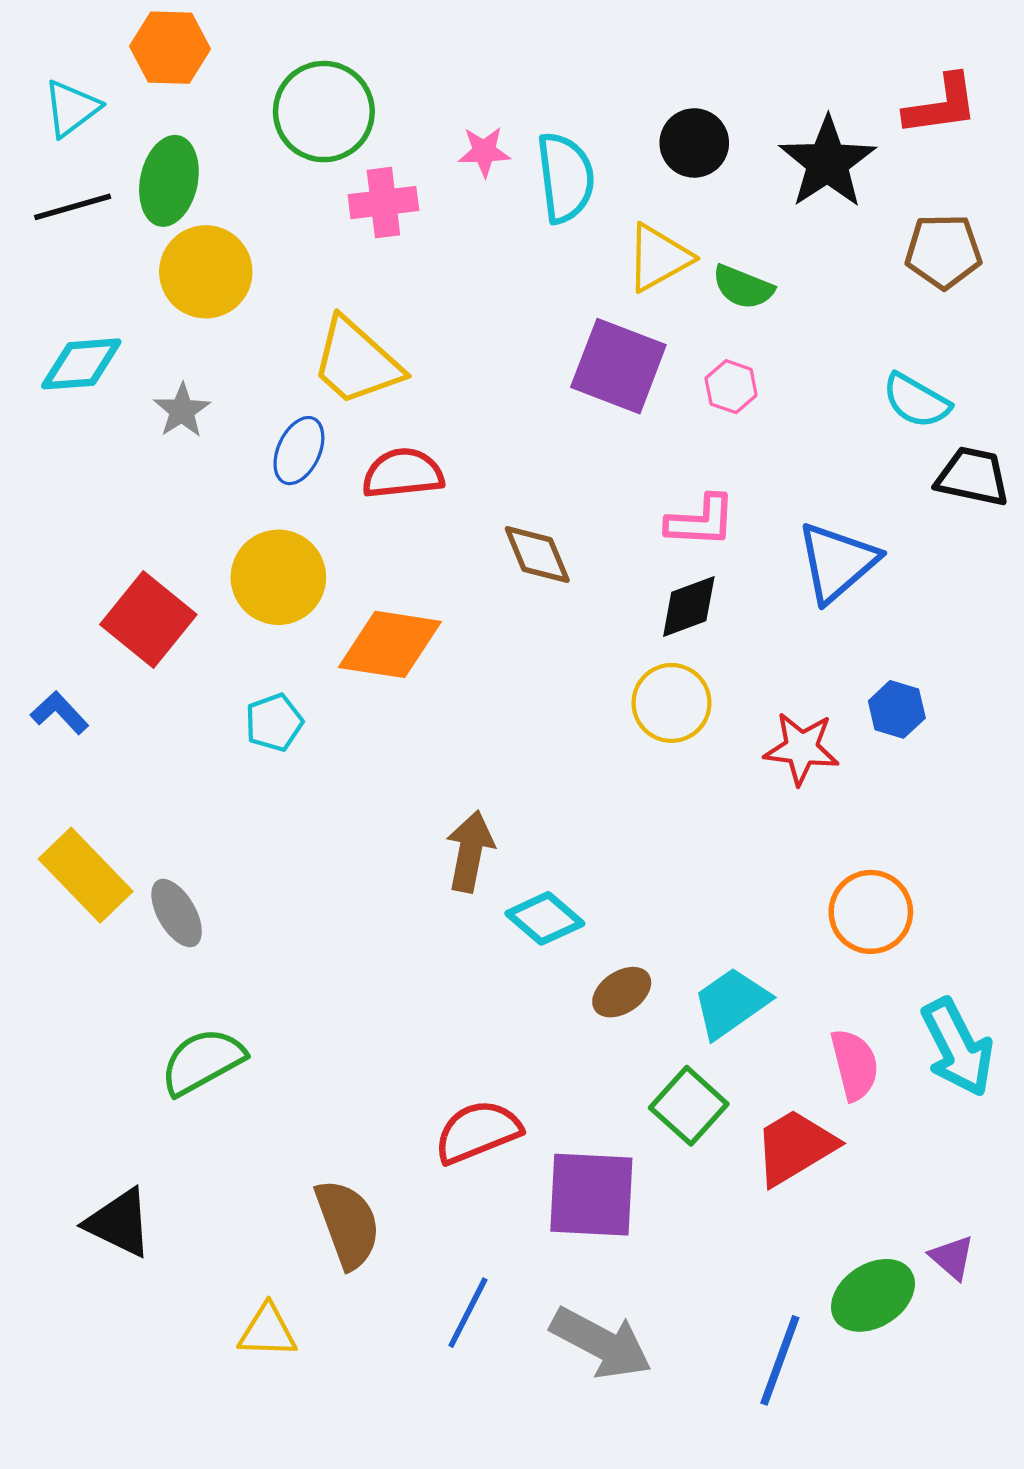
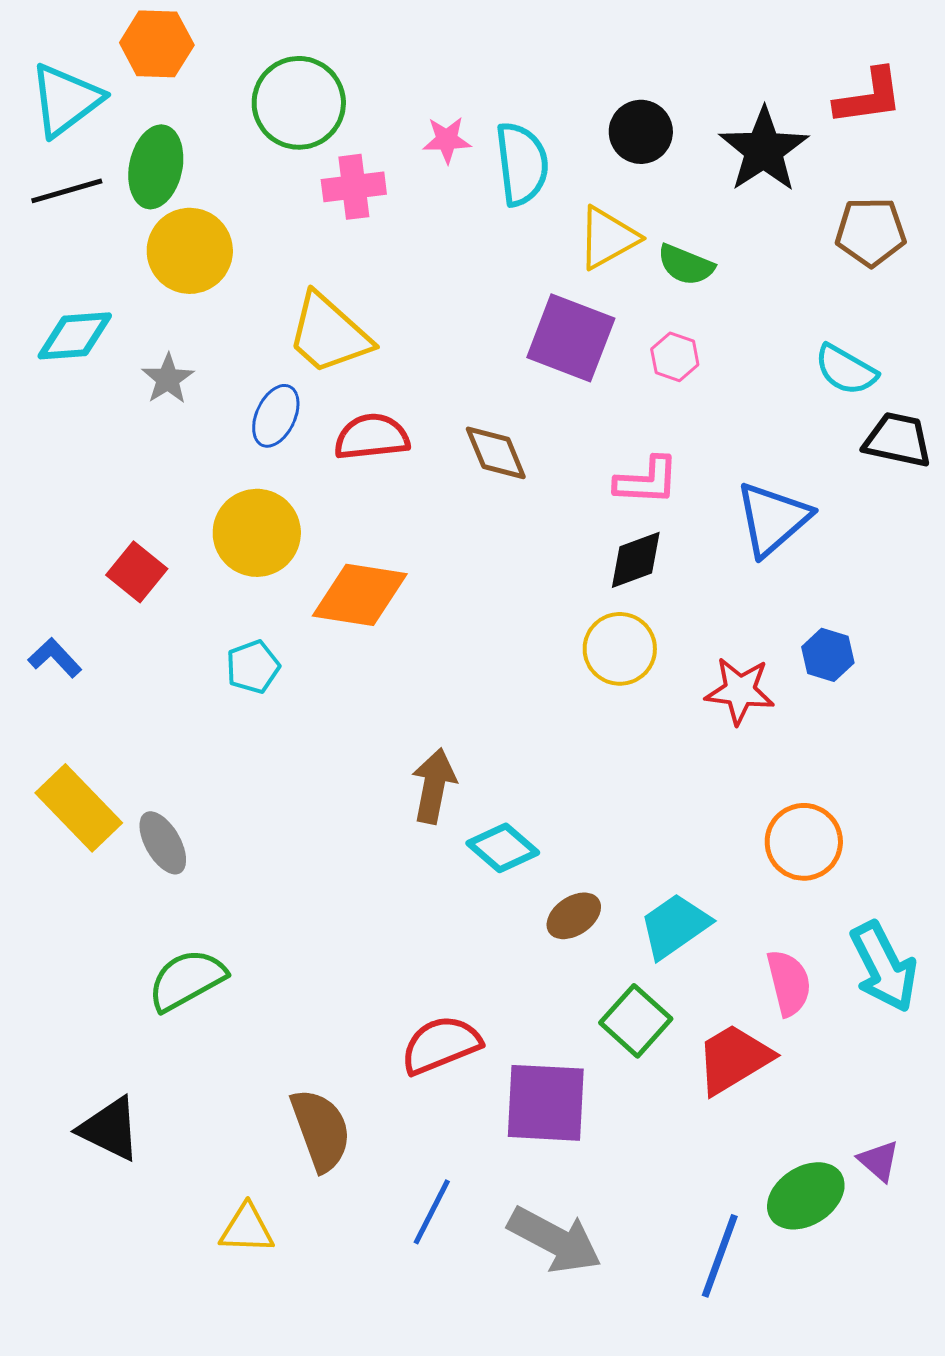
cyan triangle: (71, 108) -> (66, 100), size x1.4
brown diamond: (537, 555) -> (496, 453), moved
red square: (148, 620) -> (137, 572), size x0.7

